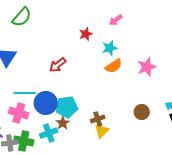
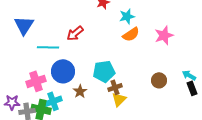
cyan line: (25, 93) -> (48, 47), moved
cyan pentagon: (67, 107) -> (104, 71), moved
pink cross: (19, 113) -> (36, 81), turned -36
cyan cross: (49, 133) -> (53, 101), moved

